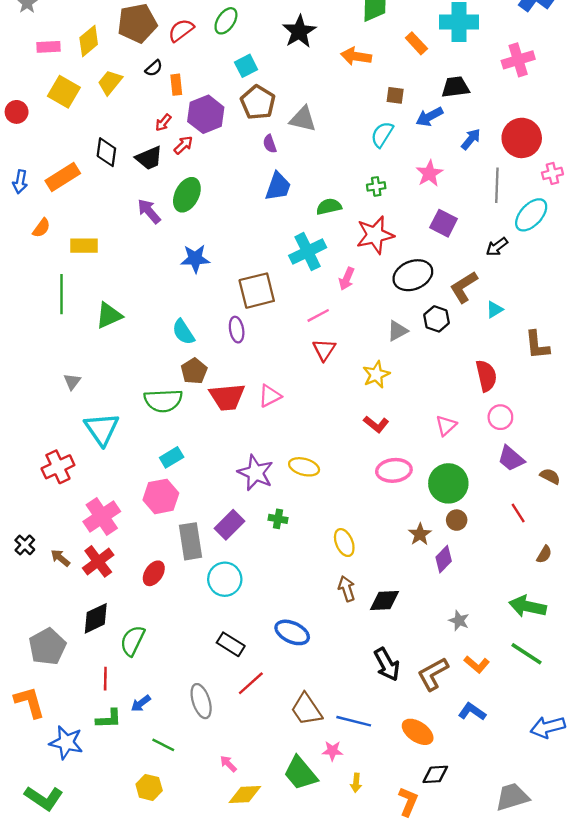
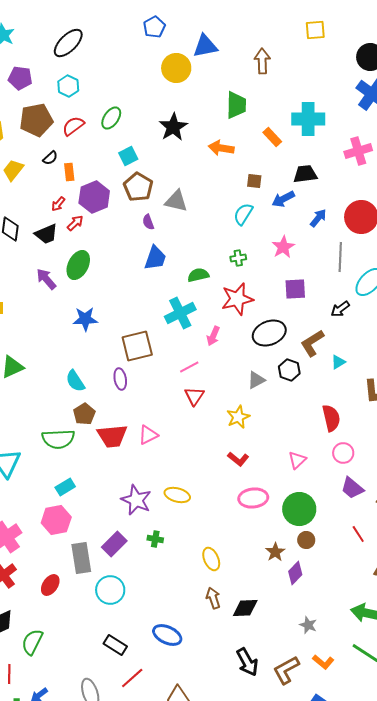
purple square: (444, 223) -> (295, 289), turned -30

